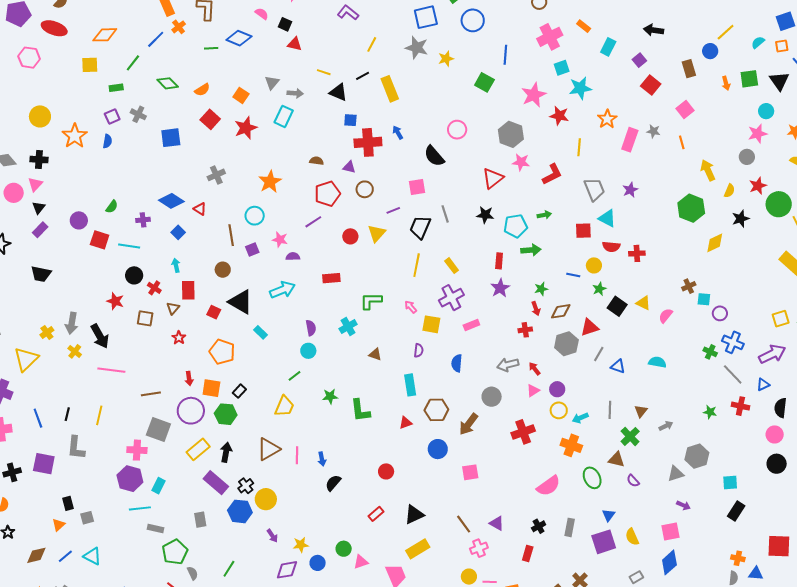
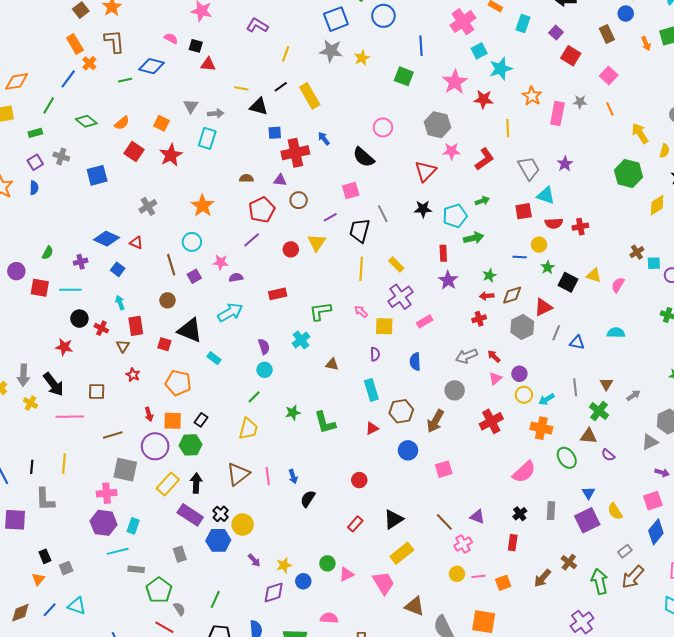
red arrow: (536, 309) -> (487, 296), turned 112
brown square: (145, 318) -> (97, 391), moved

